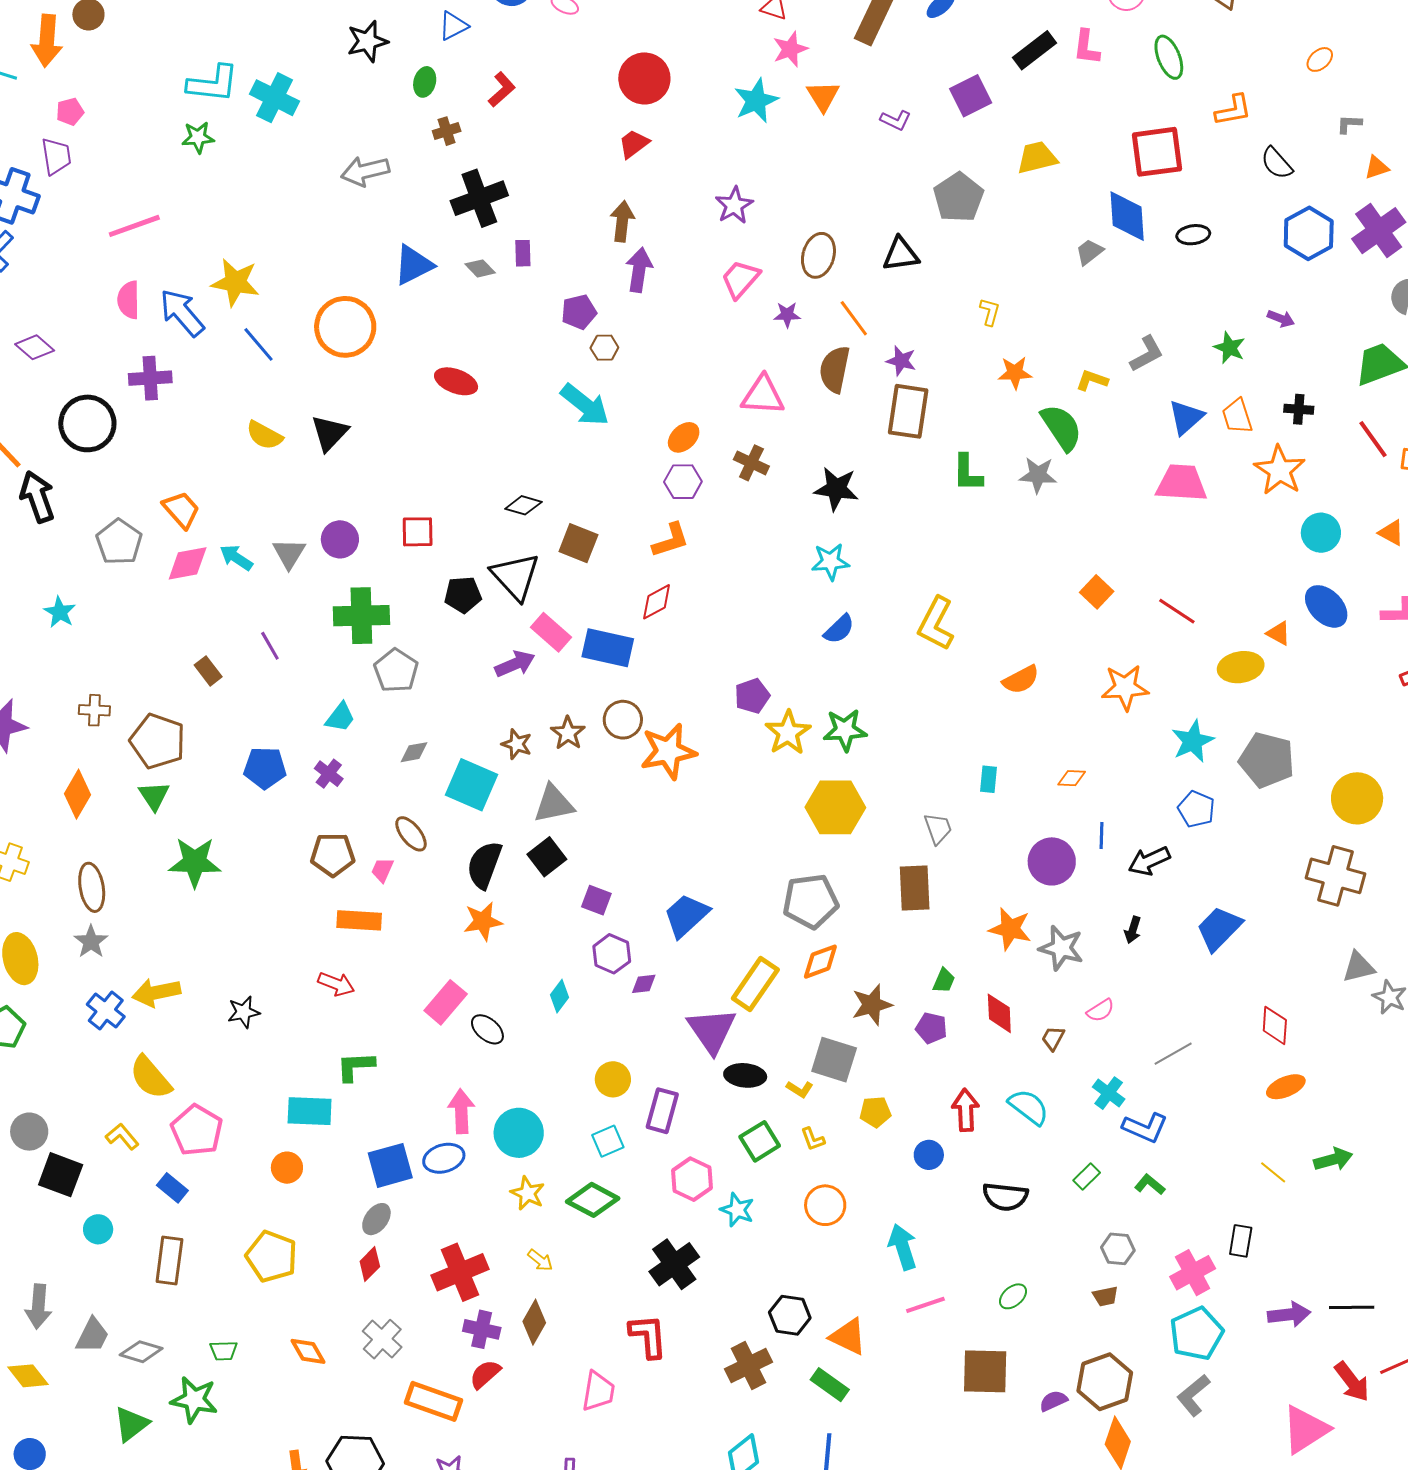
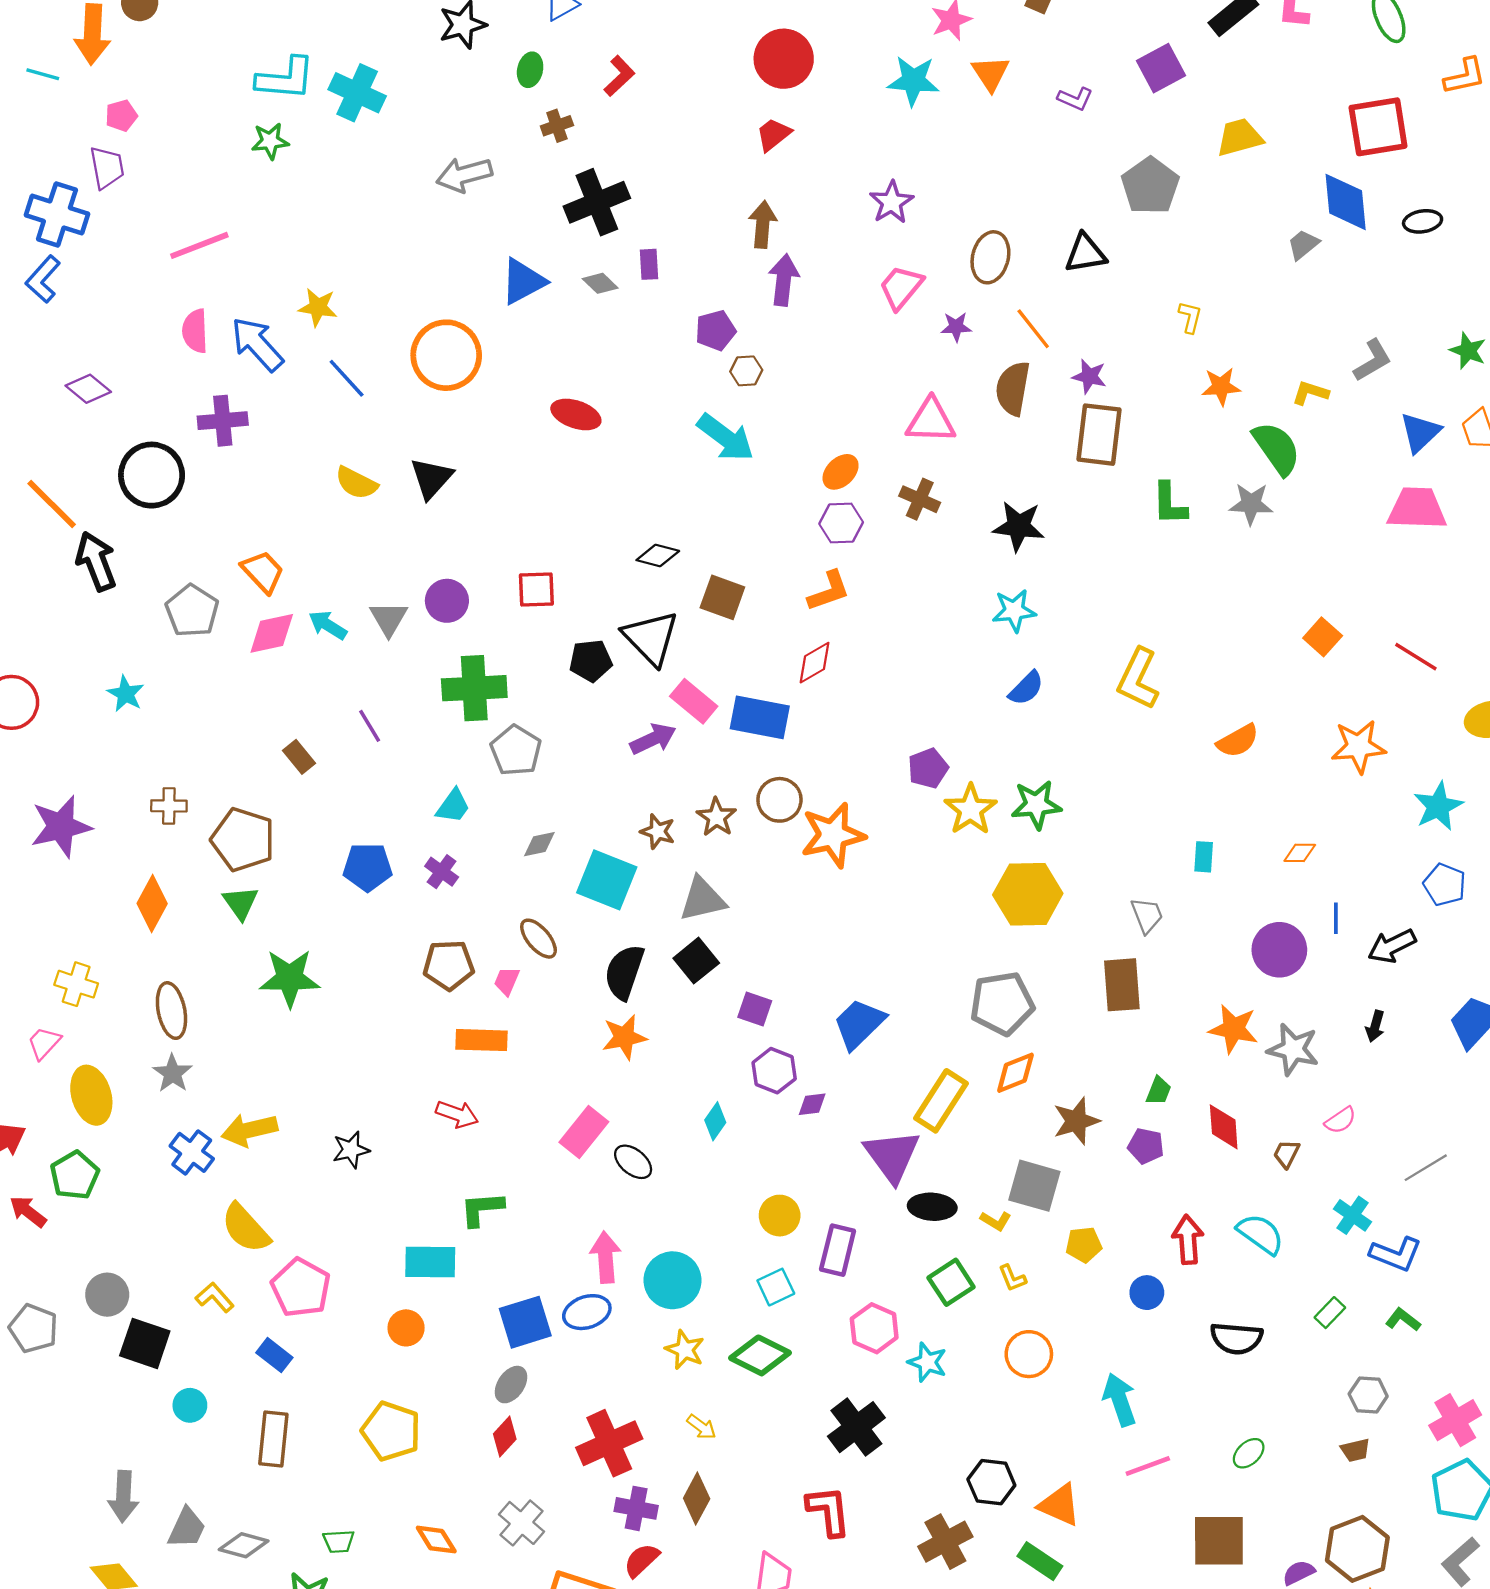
cyan star: (756, 101) -> (913, 81), turned 30
yellow star: (235, 282) -> (318, 307), size x0.7

